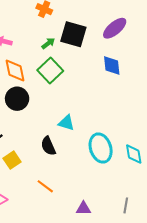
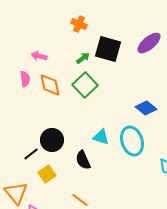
blue diamond: (112, 65) -> (146, 108), moved, turned -45
black circle: (17, 99) -> (52, 140), moved
cyan ellipse: (101, 148) -> (132, 141), moved

